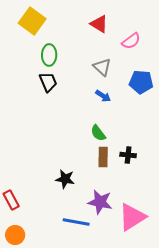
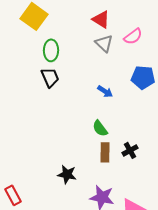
gray triangle: (102, 67) -> (104, 43), moved
black cross: (128, 155) -> (130, 150), turned -35

